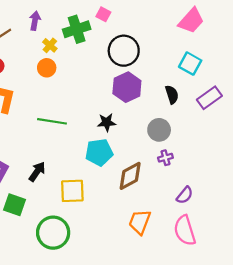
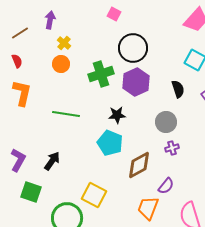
green cross: (77, 29) -> (101, 74), moved
cyan pentagon: (99, 152) -> (110, 143), turned 30
yellow square: (72, 191) -> (94, 195), moved, turned 30
purple semicircle: (185, 195) -> (166, 186), moved

